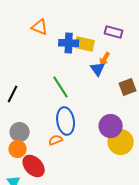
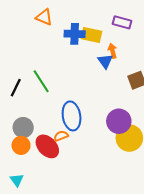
orange arrow: (105, 59) -> (113, 51), turned 136
green line: (61, 87) -> (41, 81), moved
red ellipse: (34, 166) -> (47, 146), moved

